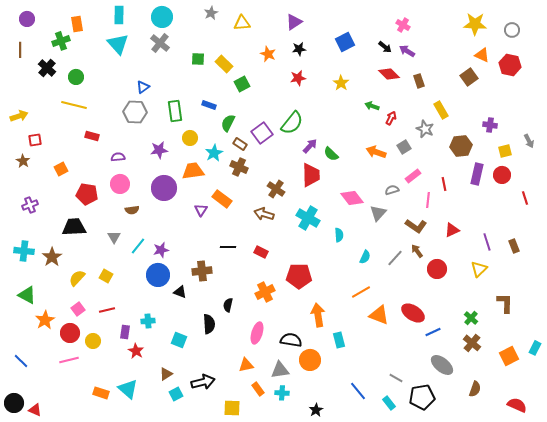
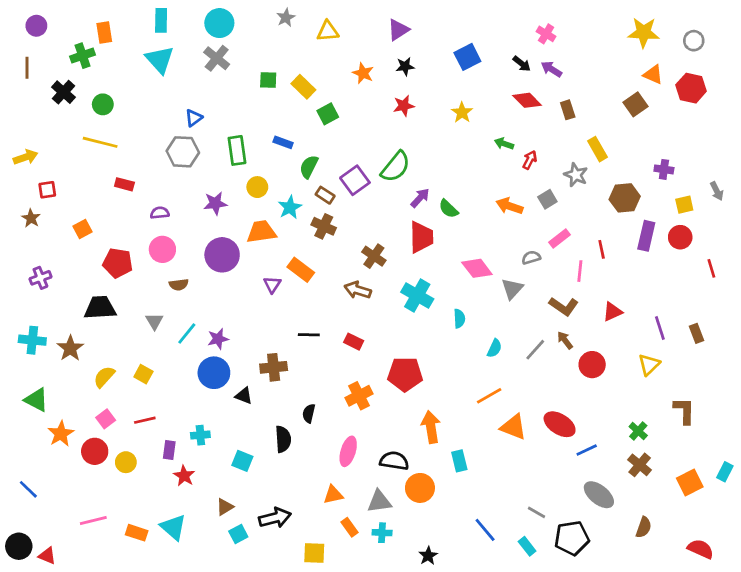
pink line: (69, 360) -> (93, 520), moved

